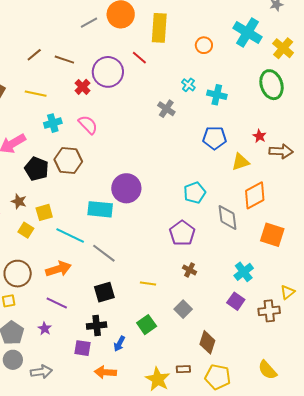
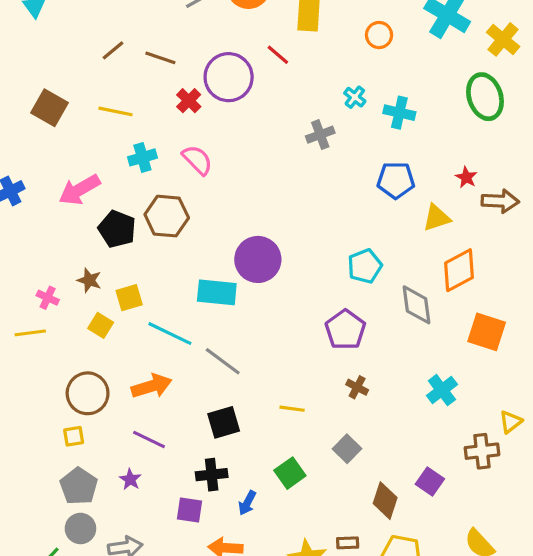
gray cross: (166, 109) -> (320, 135), turned 36
purple square: (236, 301) -> (430, 482), moved

